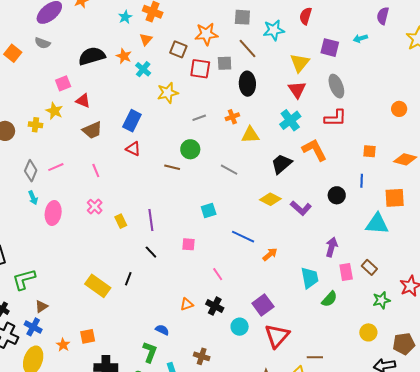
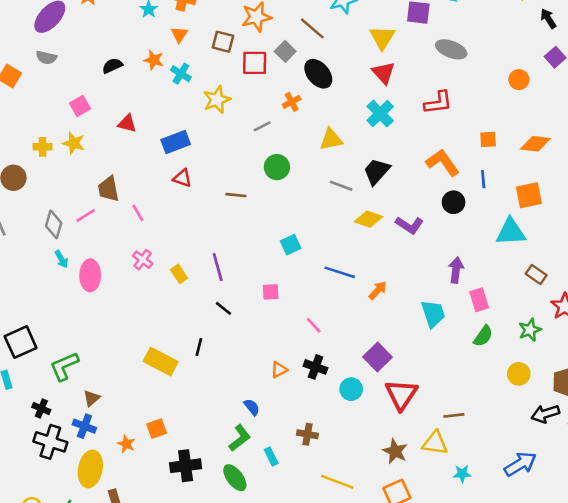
black semicircle: (92, 56) -> (112, 66), size x0.6
gray square: (225, 63) -> (285, 51), turned -35
black ellipse: (247, 84) -> (318, 74), turned -30
gray ellipse: (336, 86) -> (451, 49), moved, turned -40
red triangle: (83, 101) -> (127, 123), moved
orange cross: (232, 117) -> (292, 102), moved
blue rectangle: (132, 121) -> (176, 142), turned 50
yellow cross: (35, 125) -> (43, 147), moved
brown trapezoid: (92, 130) -> (108, 189), moved, turned 110
green circle: (190, 149) -> (277, 167), moved
orange L-shape: (314, 150) -> (443, 162), moved
gray line: (229, 170) -> (341, 186), moved
brown rectangle: (369, 267) -> (536, 274), moved
green semicircle: (329, 299) -> (483, 336), moved
blue semicircle: (162, 330) -> (252, 407), turned 32
green L-shape: (150, 352) -> (240, 438), turned 40

